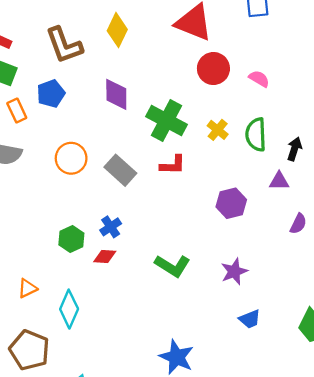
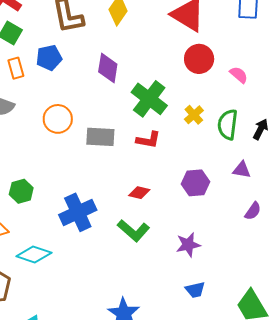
black arrow: (294, 149) -> (261, 129), moved
gray rectangle: (120, 170) -> (100, 137), turned -48
blue cross: (111, 227) -> (78, 212), moved, size x1.8
green hexagon: (71, 239) -> (21, 191), moved
red diamond: (105, 256) -> (139, 193), moved
cyan diamond: (69, 309) -> (34, 254), turned 76

